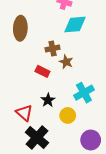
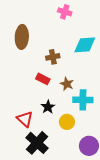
cyan diamond: (75, 25) -> (85, 45), moved
brown star: (66, 62) -> (67, 84), moved
cyan cross: (84, 93) -> (83, 100), turned 30

